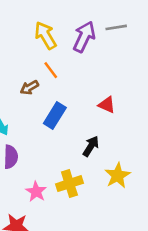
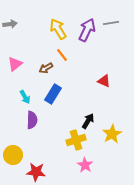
blue rectangle: (55, 115) -> (53, 94), moved
black arrow: (91, 146) -> (88, 121), moved
pink star: (36, 192) -> (85, 165), moved

